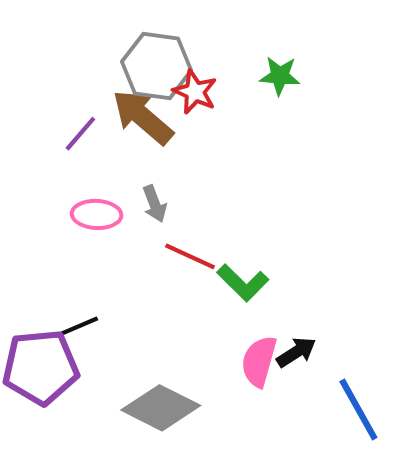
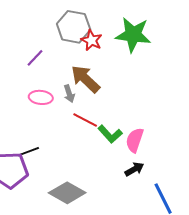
green star: (280, 76) -> (133, 35), size x1.8
brown arrow: (143, 117) -> (85, 79), moved
pink semicircle: (259, 361) -> (135, 140), moved

